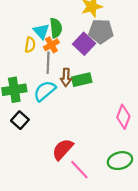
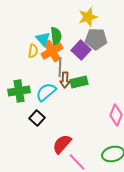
orange cross: (51, 45) -> (52, 51), size x1.5
gray line: (48, 63) -> (60, 67), moved
black square: (20, 120) -> (37, 118), moved

